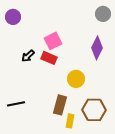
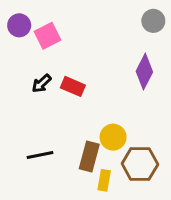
pink square: (53, 41) -> (47, 36), moved
yellow circle: (76, 79) -> (113, 137), moved
black line: (16, 104) -> (40, 155), moved

